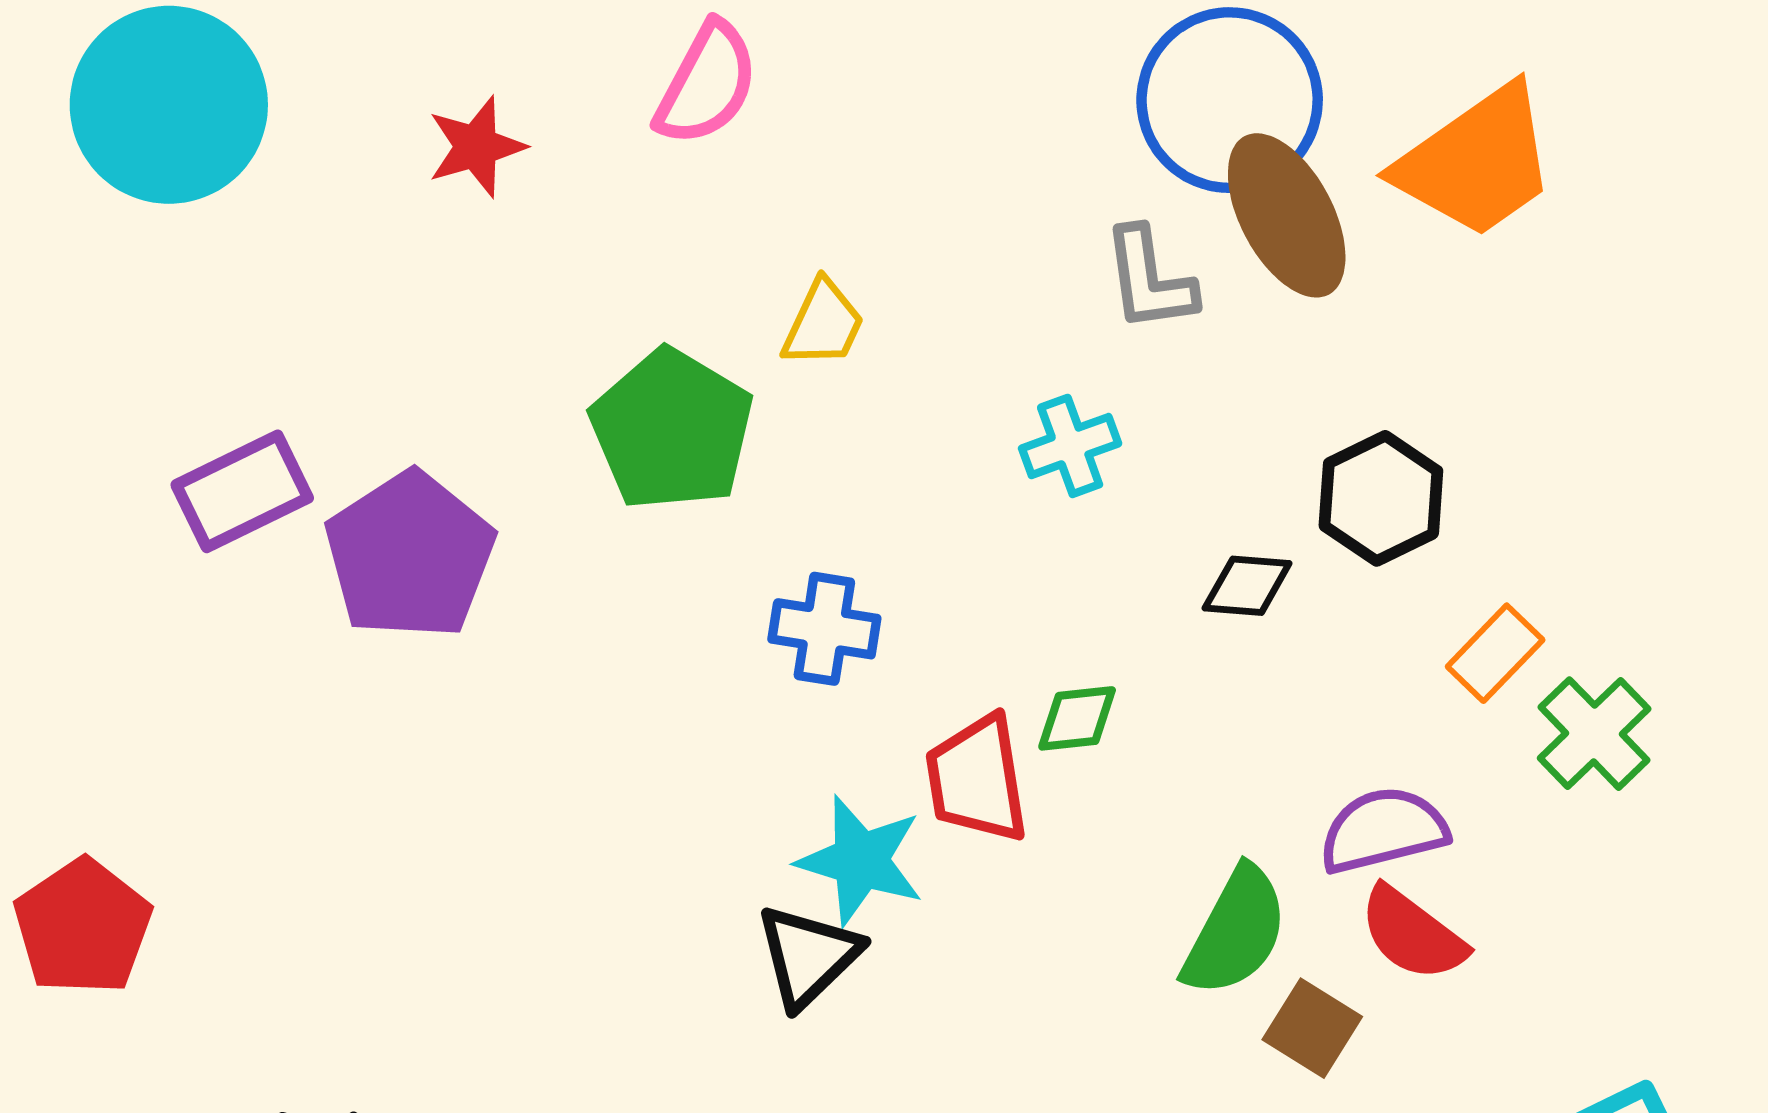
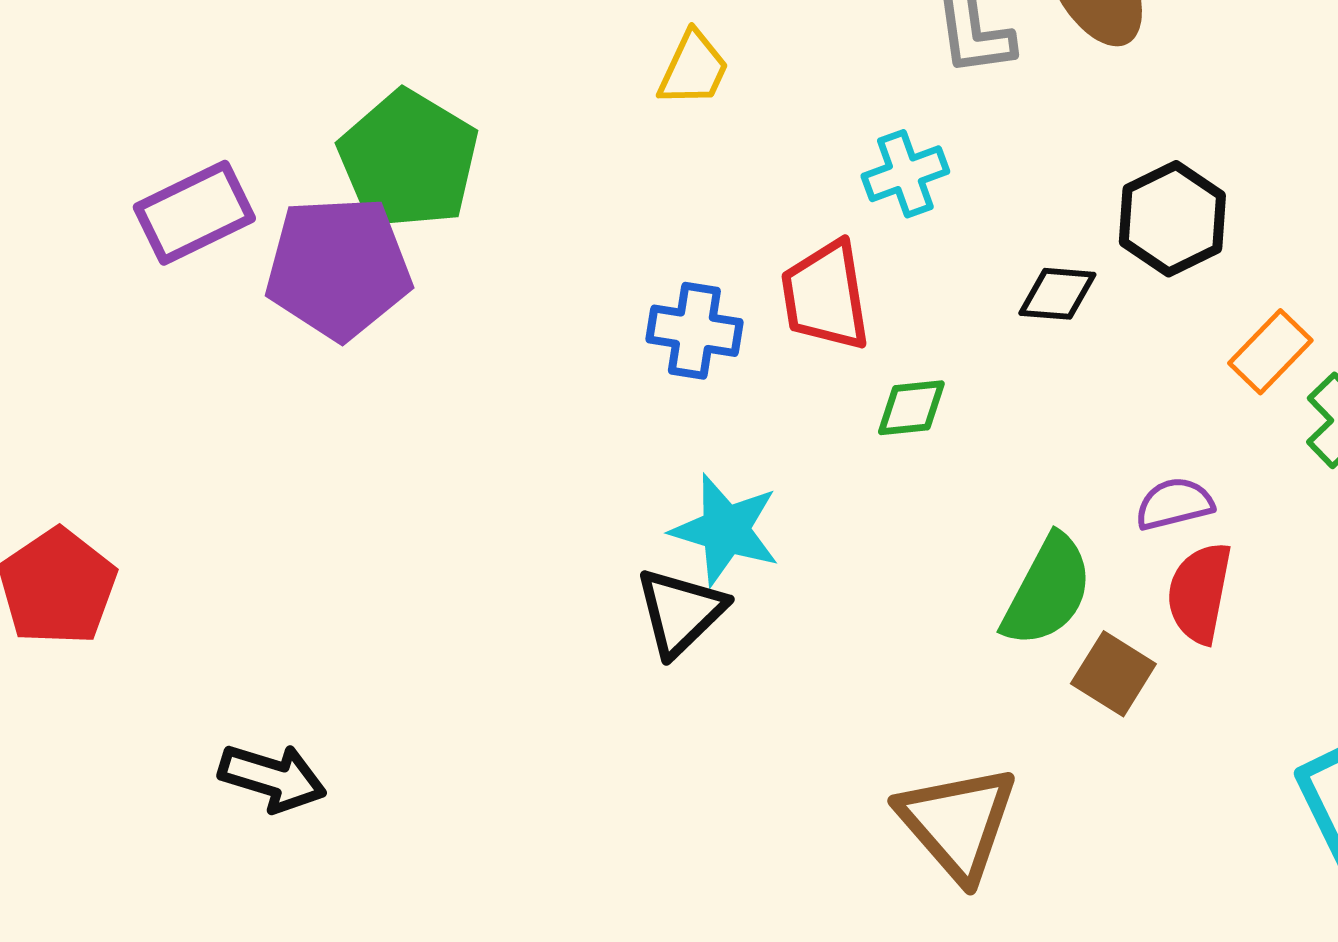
green pentagon: (672, 430) -> (408, 160), moved
purple pentagon: (410, 555) -> (338, 268), turned 30
red trapezoid: (977, 779) -> (825, 296), moved
purple semicircle: (1383, 830) -> (1174, 504), size x0.7
red semicircle: (1412, 934) -> (1199, 593), turned 64

